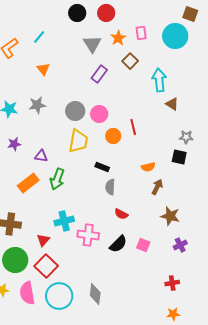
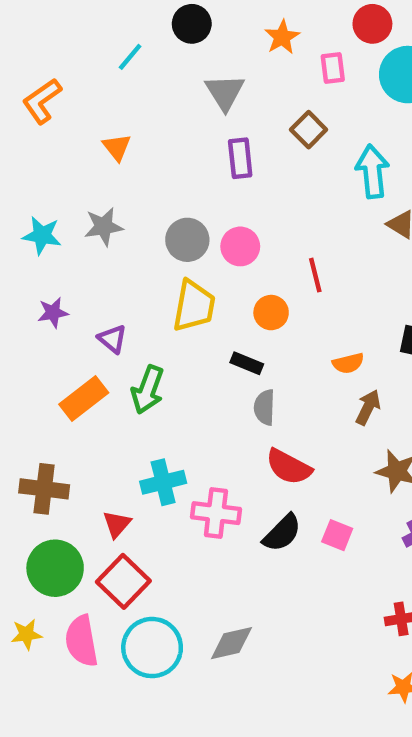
red circle: (106, 13) -> (372, 24), moved
cyan line: (39, 37) -> (130, 57), moved
orange star: (118, 38) -> (282, 37), moved
purple rectangle: (99, 74) -> (240, 158), turned -42
orange circle: (113, 136) -> (271, 313), moved
purple triangle: (41, 156) -> (112, 339), turned 32
red semicircle: (121, 214) -> (289, 467), size x1.5
gray diamond: (95, 294) -> (231, 643), turned 70

